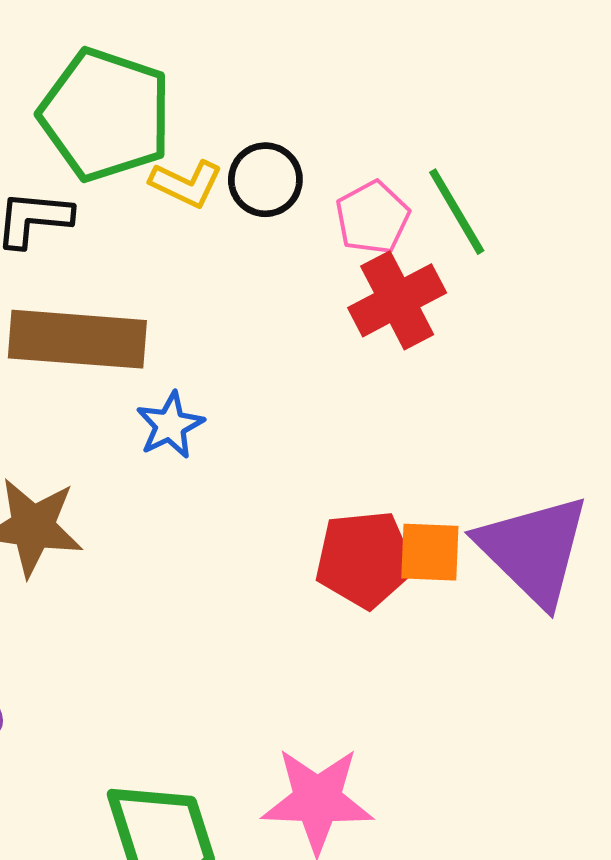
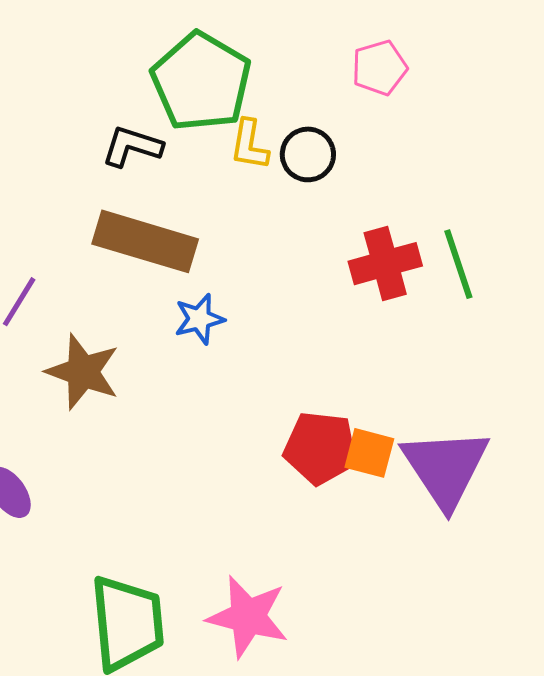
yellow L-shape: (186, 184) -> (249, 145), turned 62
green line: (457, 212) -> (458, 264), moved
pink pentagon: (372, 218) -> (379, 68), moved

